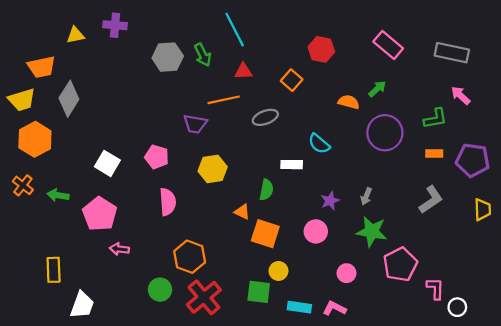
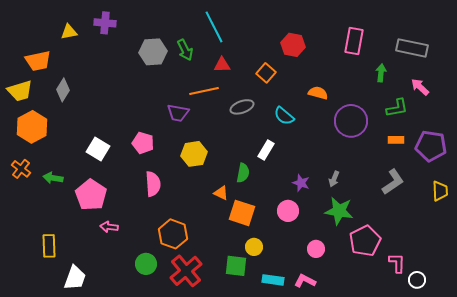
pink rectangle: (388, 45) -> (354, 41), turned 60
green arrow: (377, 89) -> (381, 73), moved, turned -42
gray diamond: (69, 99) -> (63, 90), size x0.7
cyan semicircle: (319, 144) -> (284, 116), moved
white rectangle: (292, 165) -> (266, 150), turned -60
purple star: (330, 201) -> (301, 183), turned -30

